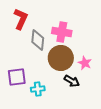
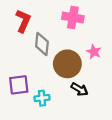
pink cross: (62, 32) -> (73, 17), moved
pink star: (85, 63) -> (94, 52), moved

